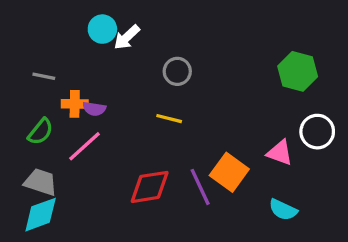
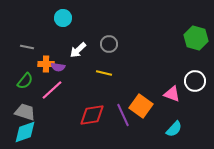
white arrow: (127, 37) -> (78, 50), moved
green hexagon: (298, 71) -> (196, 38), moved
cyan semicircle: (283, 210) -> (174, 129), turned -72

